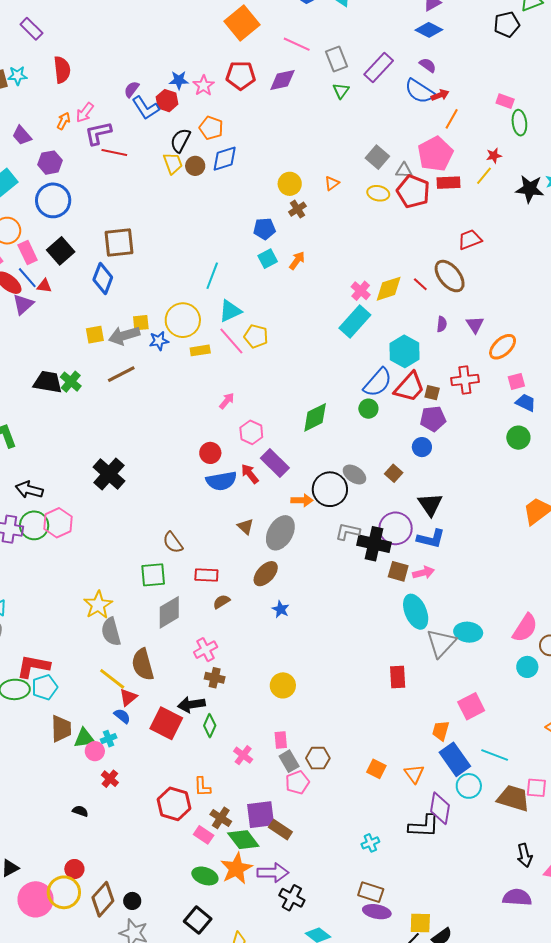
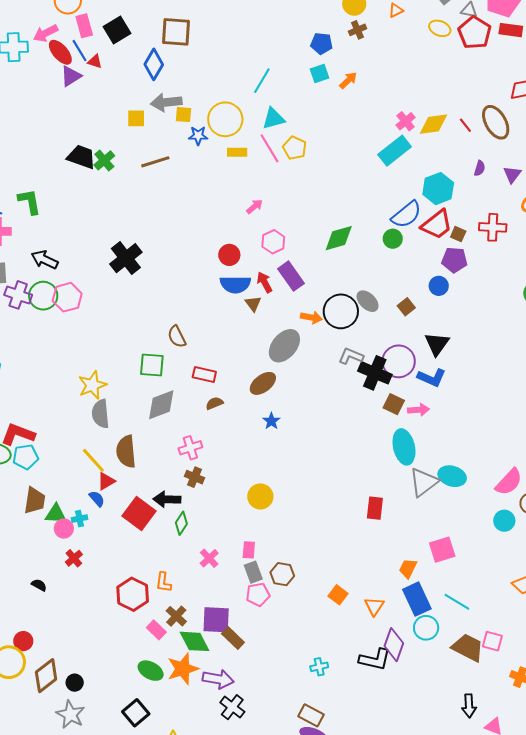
gray arrow: (124, 336) -> (166, 102), moved
brown triangle: (245, 527) -> (253, 304), moved

